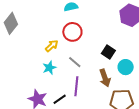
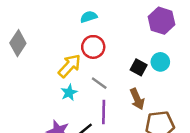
yellow arrow: (52, 46) -> (70, 66), size x1.5
cyan circle: (126, 67) -> (160, 62), moved

